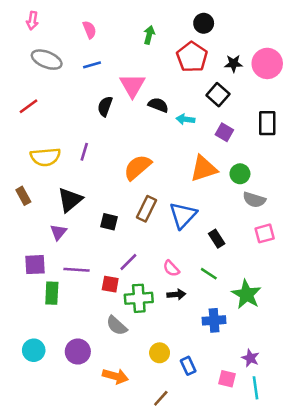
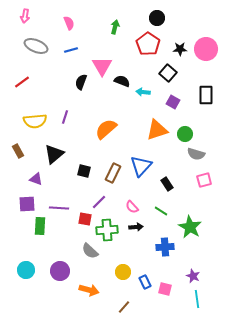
brown rectangle: (147, 209) -> (113, 173), moved
purple triangle: (58, 232) -> (36, 179), moved, turned -48
pink square: (227, 379) -> (165, 289), moved

